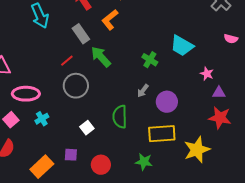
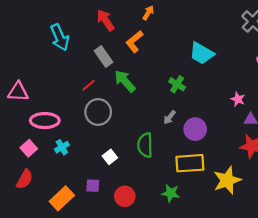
cyan trapezoid: (182, 46) -> (202, 53), moved

